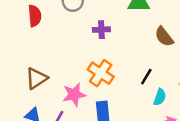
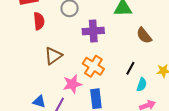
purple cross: (101, 30) -> (93, 31), size x1.5
brown triangle: (36, 78) -> (53, 56), moved

